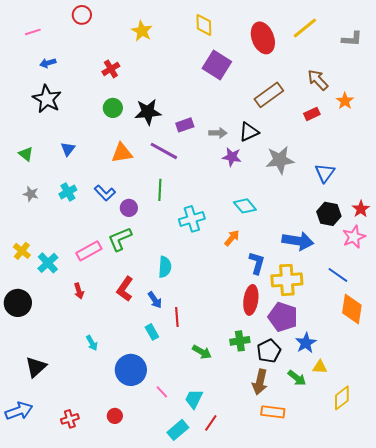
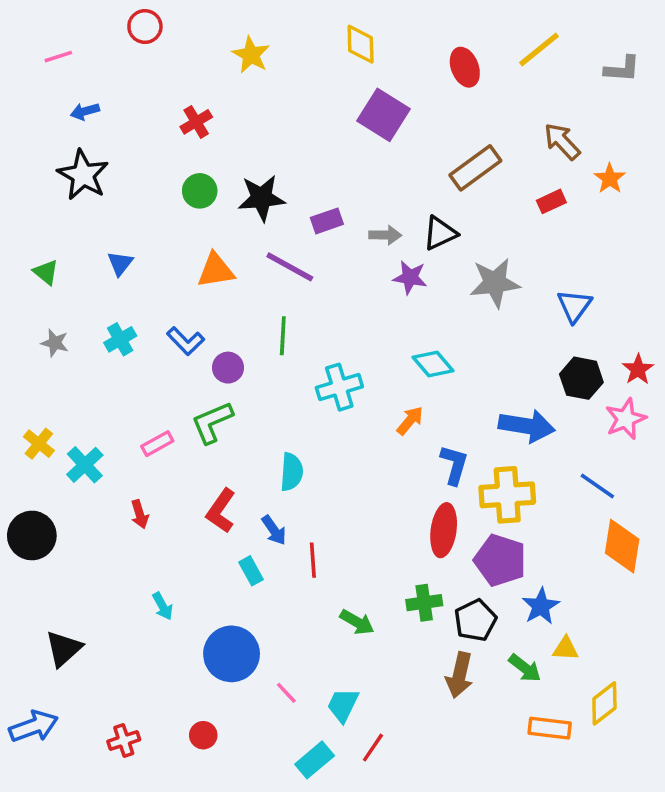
red ellipse: (263, 38) -> (465, 67), size x0.7
pink rectangle: (89, 251) -> (157, 444), size x0.7
cyan rectangle: (152, 332) -> (251, 571), moved
orange rectangle: (273, 412) -> (550, 728), moved

